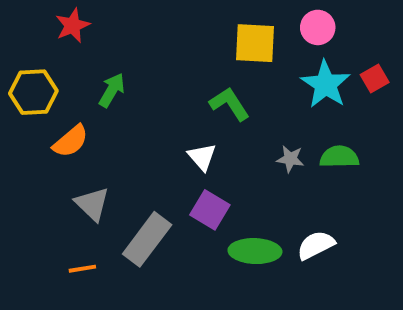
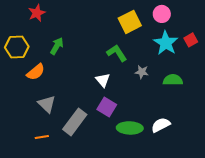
yellow square: (255, 43) -> (130, 22), turned -30
gray star: (290, 159) -> (142, 72), moved

